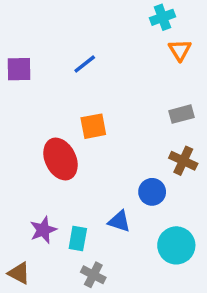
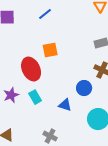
purple star: (43, 230) -> (11, 95), moved
cyan rectangle: (78, 239) -> (35, 97), moved, turned -40

